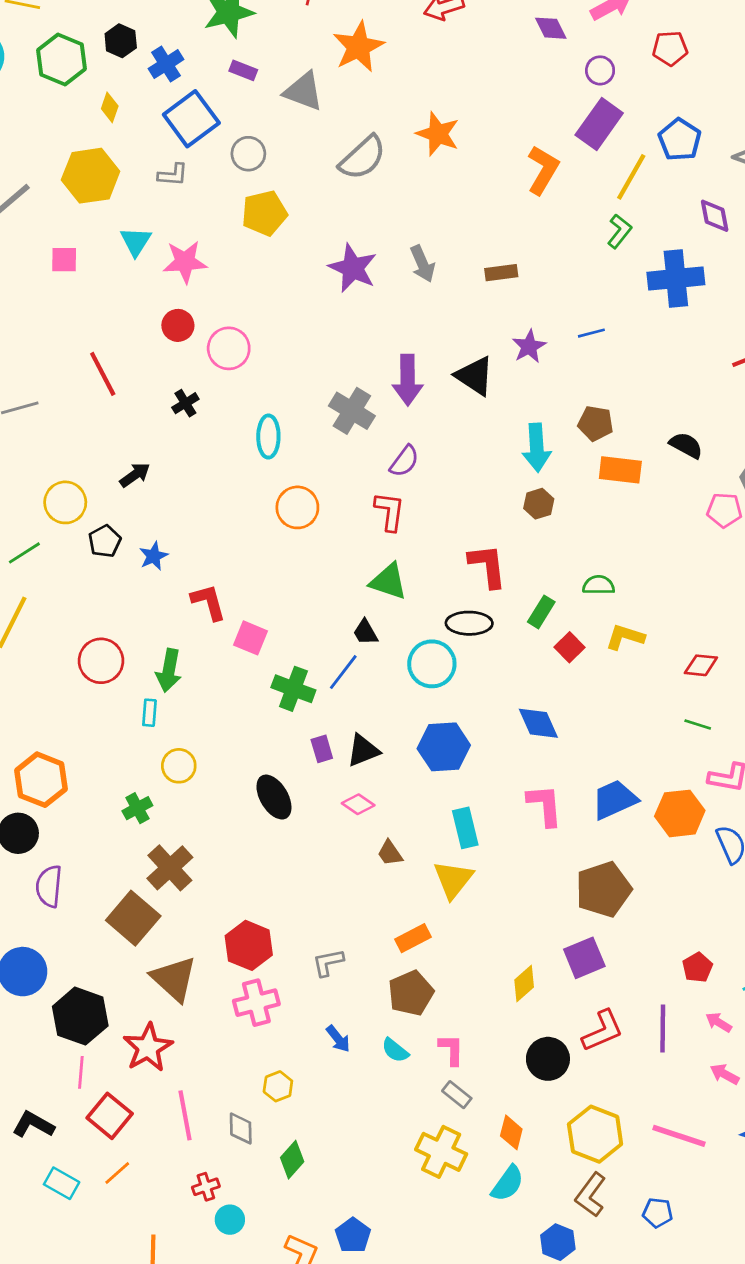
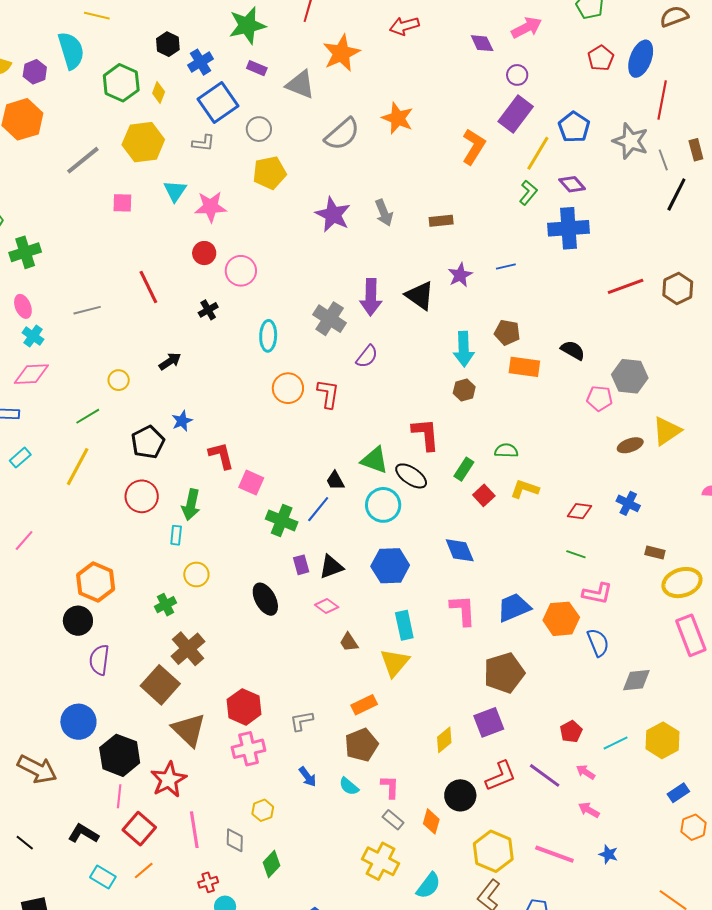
red pentagon: (670, 48) -> (601, 58), moved, turned -30
green hexagon: (61, 59) -> (121, 83), moved
purple diamond: (715, 216) -> (572, 184), moved, turned -32
yellow circle: (65, 502) -> (119, 380), size x0.7
red L-shape: (390, 511) -> (328, 394), moved
black pentagon: (105, 541) -> (148, 442), moved, size x1.4
green triangle: (388, 581) -> (375, 460), moved
black ellipse: (469, 623) -> (411, 476), turned 32
purple line: (663, 1028) -> (545, 775), turned -56
orange diamond: (511, 1132) -> (431, 821), moved

